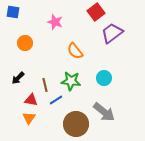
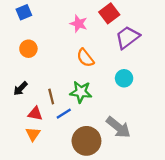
blue square: (13, 12) -> (24, 12), moved, turned -32
pink star: (55, 22) -> (79, 24), moved
cyan circle: (104, 78) -> (124, 78), moved

